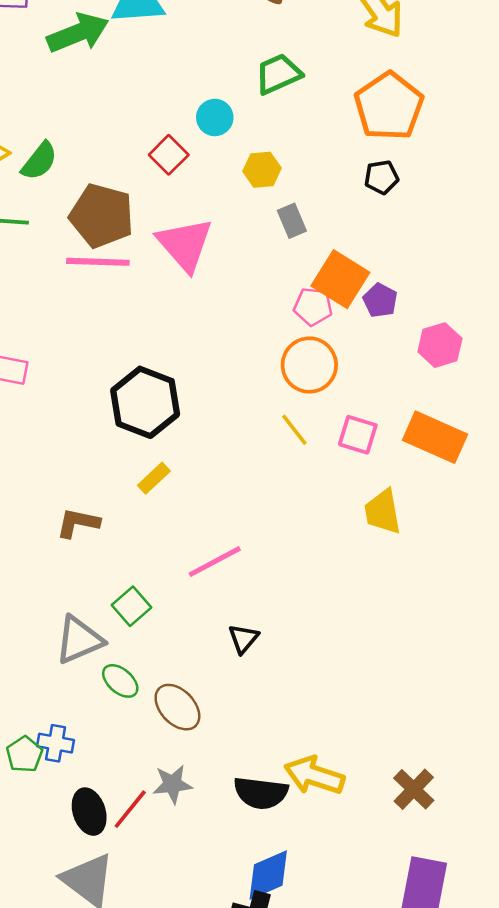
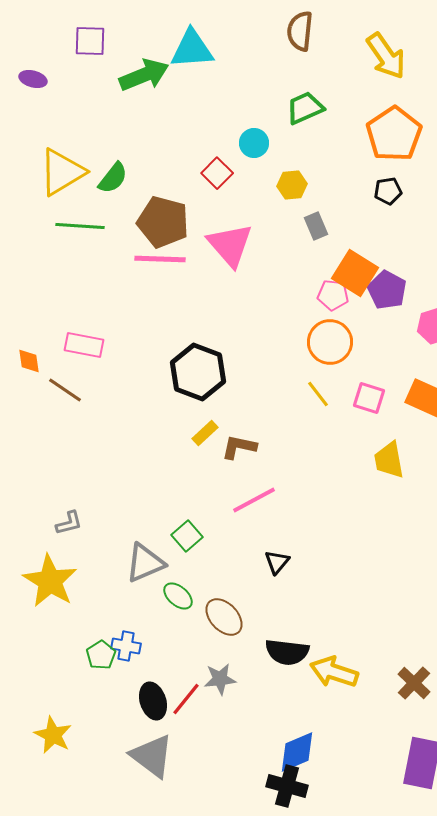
purple pentagon: (380, 300) -> (387, 290), size x1.4
brown L-shape: (78, 523) -> (239, 447), moved
black semicircle: (261, 793) -> (287, 652), moved

